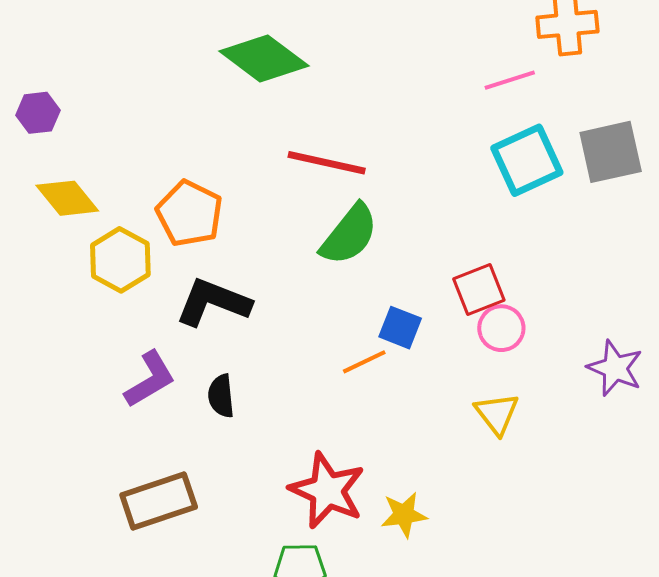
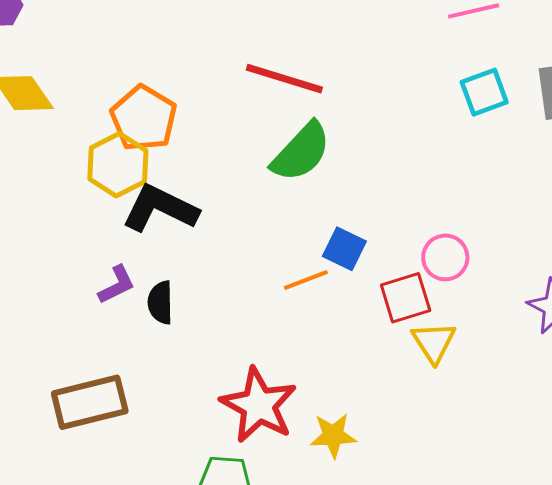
cyan square: (527, 160) -> (484, 92), size x0.7
yellow hexagon: (120, 260) -> (118, 165), moved
red square: (479, 290) -> (406, 298), moved
purple L-shape: (150, 379) -> (117, 285), moved, size x0.7

